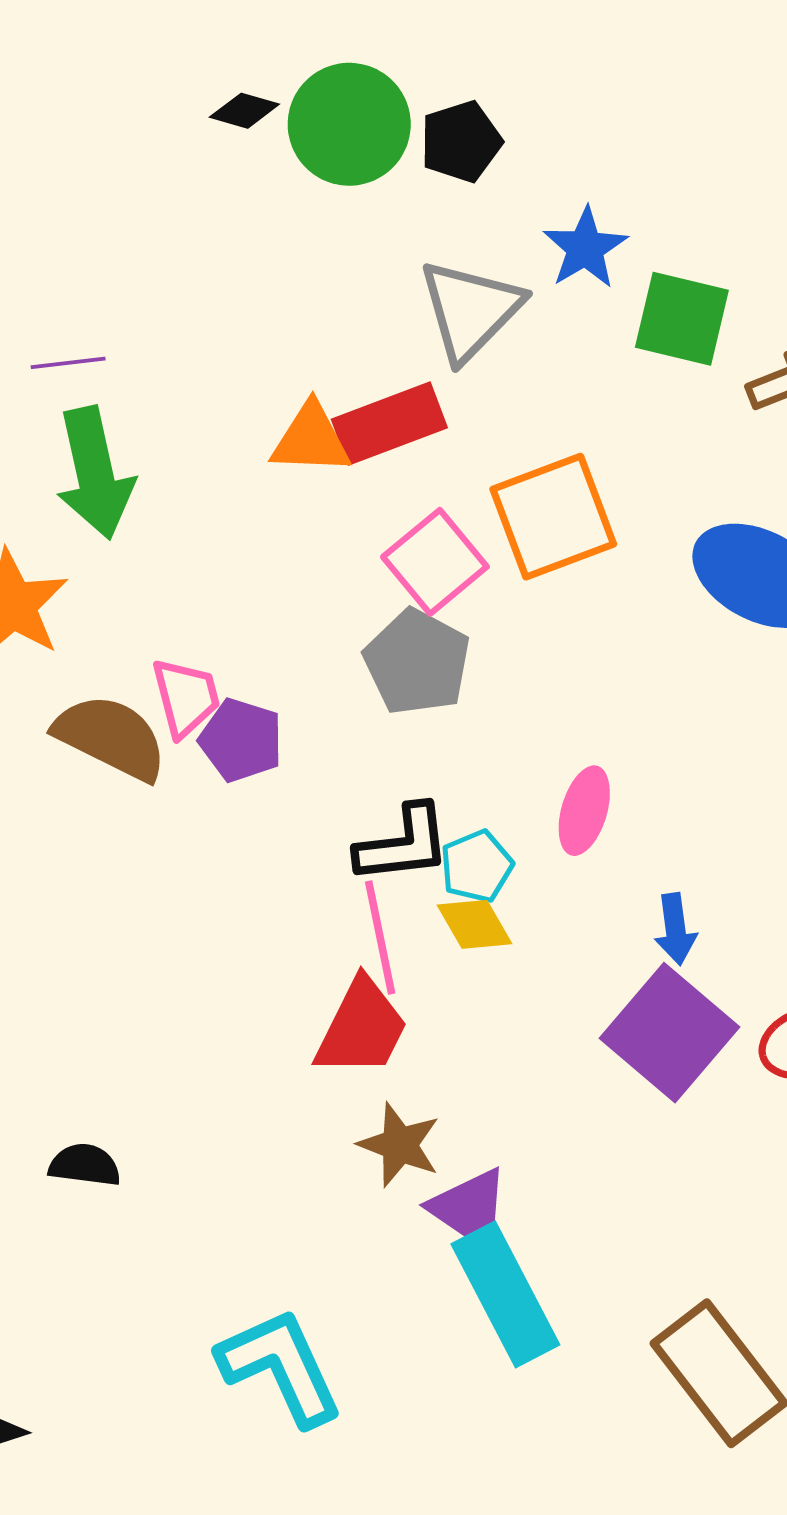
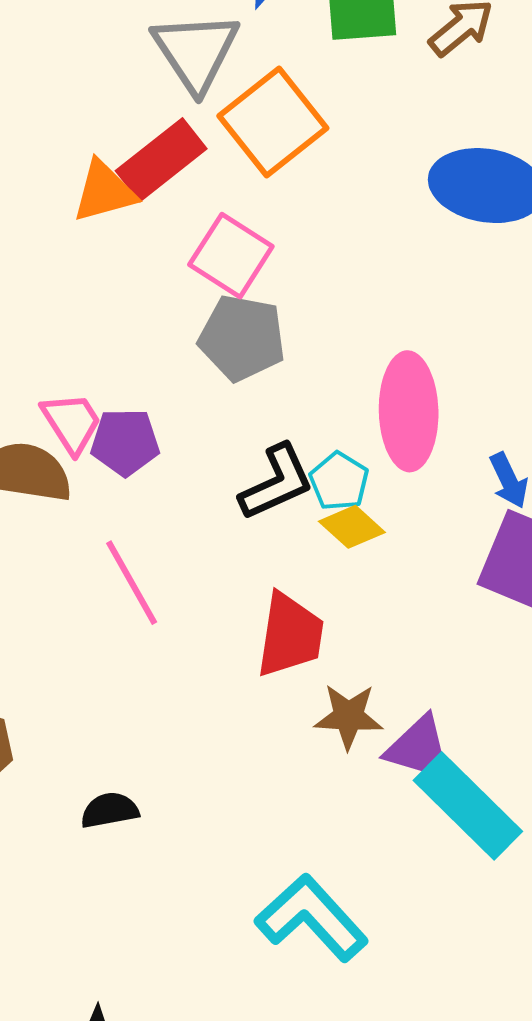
orange square: (553, 517) -> (273, 122), moved
pink ellipse: (584, 811) -> (409, 411), size x1.6
pink line: (380, 937) -> (132, 583), moved

